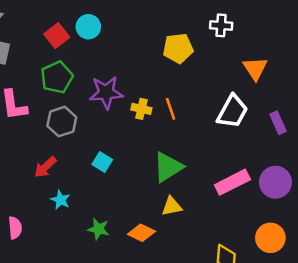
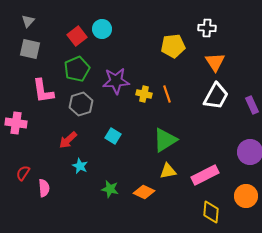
orange triangle: (255, 68) -> (215, 62), moved
pink rectangle: (232, 182) -> (205, 175), moved

